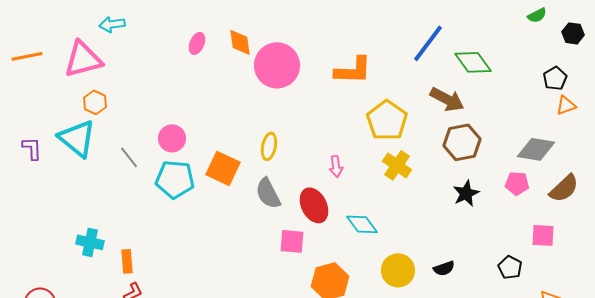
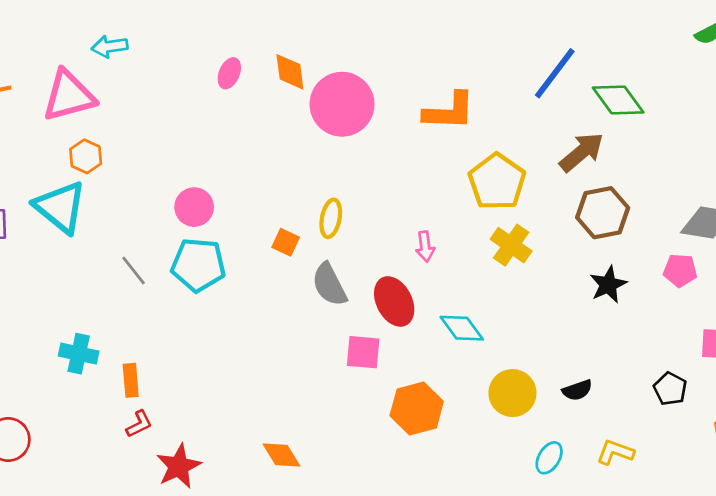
brown arrow: (447, 99) -> (582, 152), turned -68
gray line: (129, 157) -> (134, 270), moved
orange square: (223, 168) -> (286, 242), moved, size x0.6

